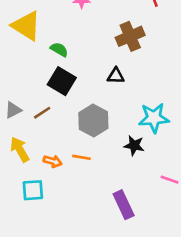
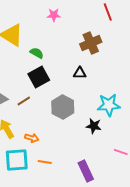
black square: (62, 81) -> (39, 77), turned 30
orange line: (82, 157) -> (45, 162), moved
cyan square: (33, 190) -> (17, 160), size x1.4

